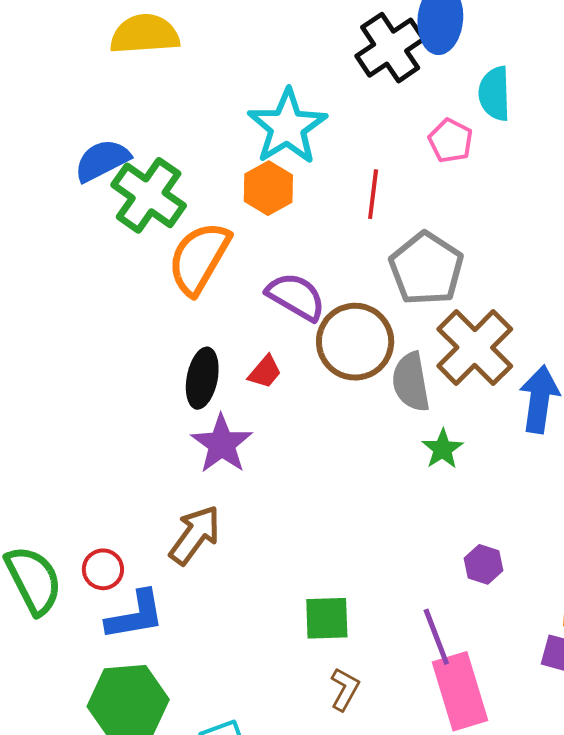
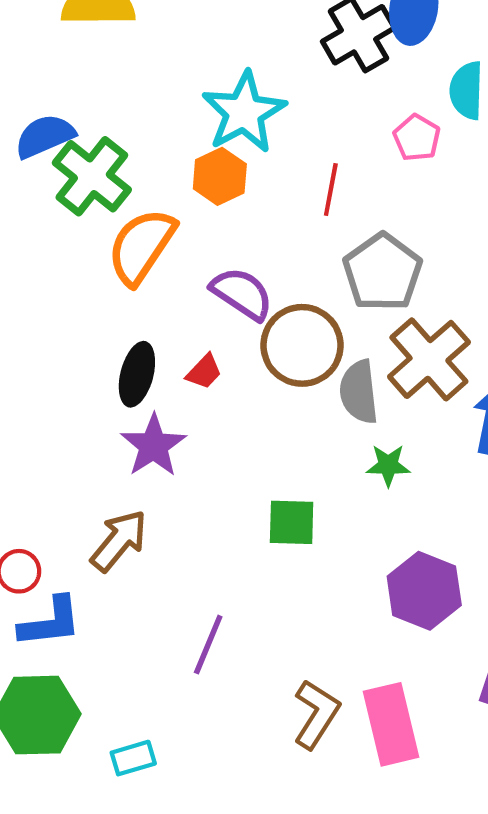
green star: (443, 449) -> (388, 465), turned 30
purple hexagon: (484, 564) -> (424, 591), size x1.8
green square: (327, 618) -> (292, 522), moved
purple line: (436, 637) -> (208, 645), moved, turned 40
brown L-shape: (345, 689) -> (316, 714), moved, size x1.5

